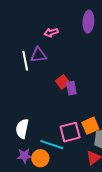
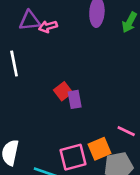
purple triangle: (38, 55) -> (30, 21), moved

